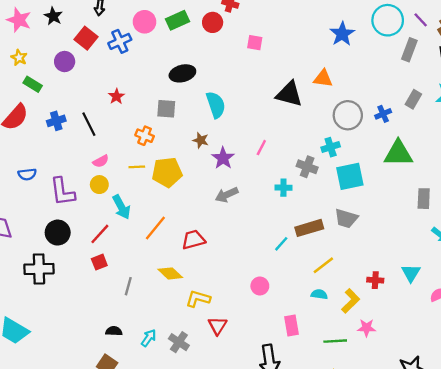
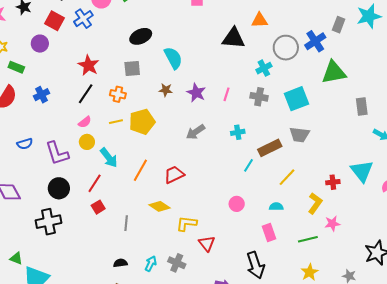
red star: (116, 96) -> (89, 65), size x1.5
blue cross: (383, 114) -> (315, 41), size x1.5
black line: (89, 124) -> (86, 94), moved, turned 70
cyan cross: (331, 147) -> (264, 68), moved
pink line: (261, 148) -> (227, 94), moved
purple star: (223, 158) -> (196, 93), moved
cyan cross: (283, 188) -> (238, 132), moved
cyan triangle: (411, 273) -> (362, 171), size x1.4
cyan semicircle: (319, 294) -> (276, 207), moved

